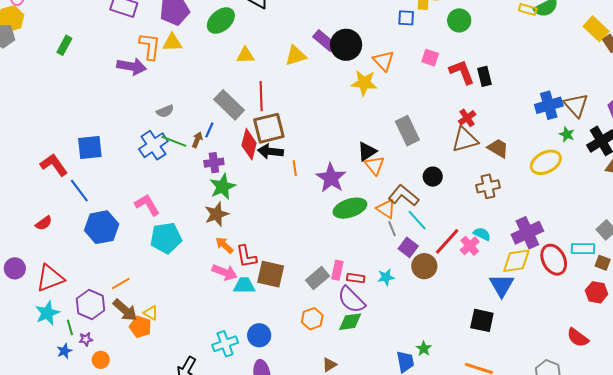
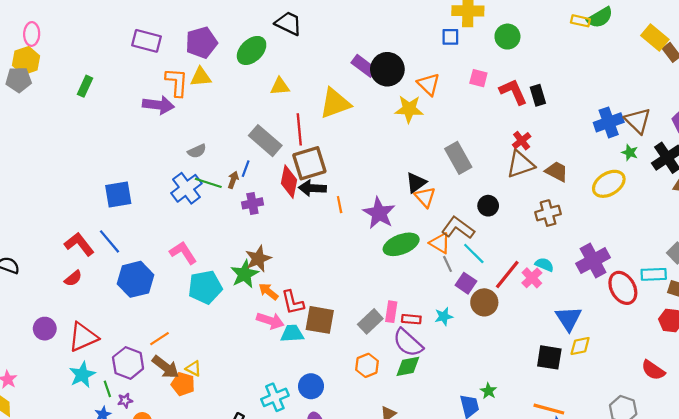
yellow triangle: (296, 56) -> (335, 103), moved, size x1.4
red L-shape: (54, 165) -> (79, 244), moved
green star: (223, 187) -> (245, 274), moved
yellow diamond: (516, 261) -> (580, 346), moved, size x0.7

